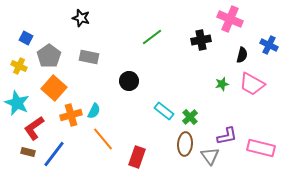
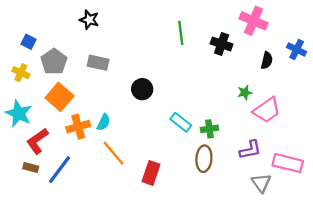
green line: (152, 37) -> (181, 33), moved, turned -60
black cross: (201, 40) -> (222, 44), turned 30
pink trapezoid: (252, 84) -> (267, 110), moved, turned -64
green cross: (190, 117) -> (209, 129), turned 35
gray triangle: (210, 156) -> (261, 183), moved

